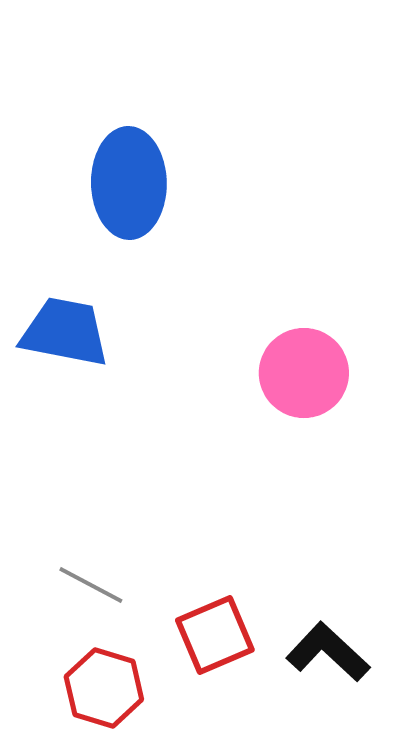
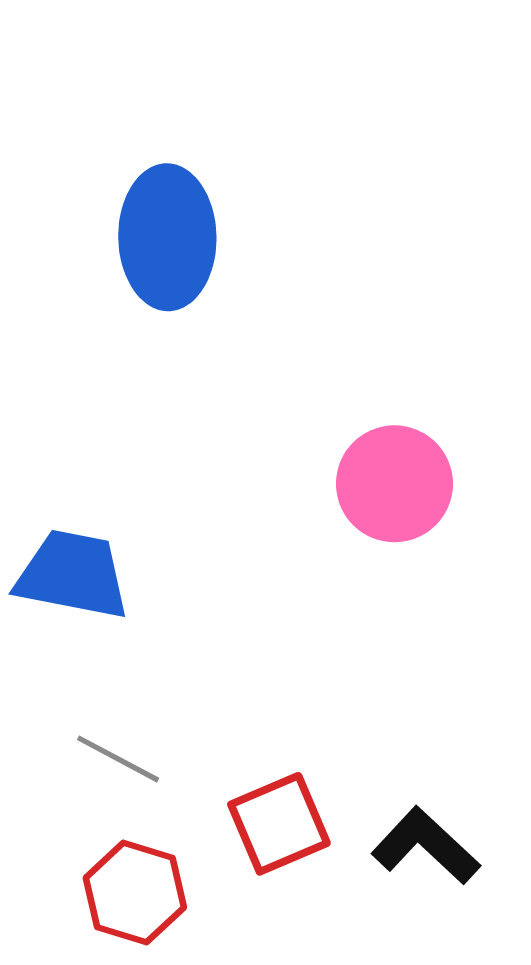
blue trapezoid: (65, 332) -> (73, 575), moved

